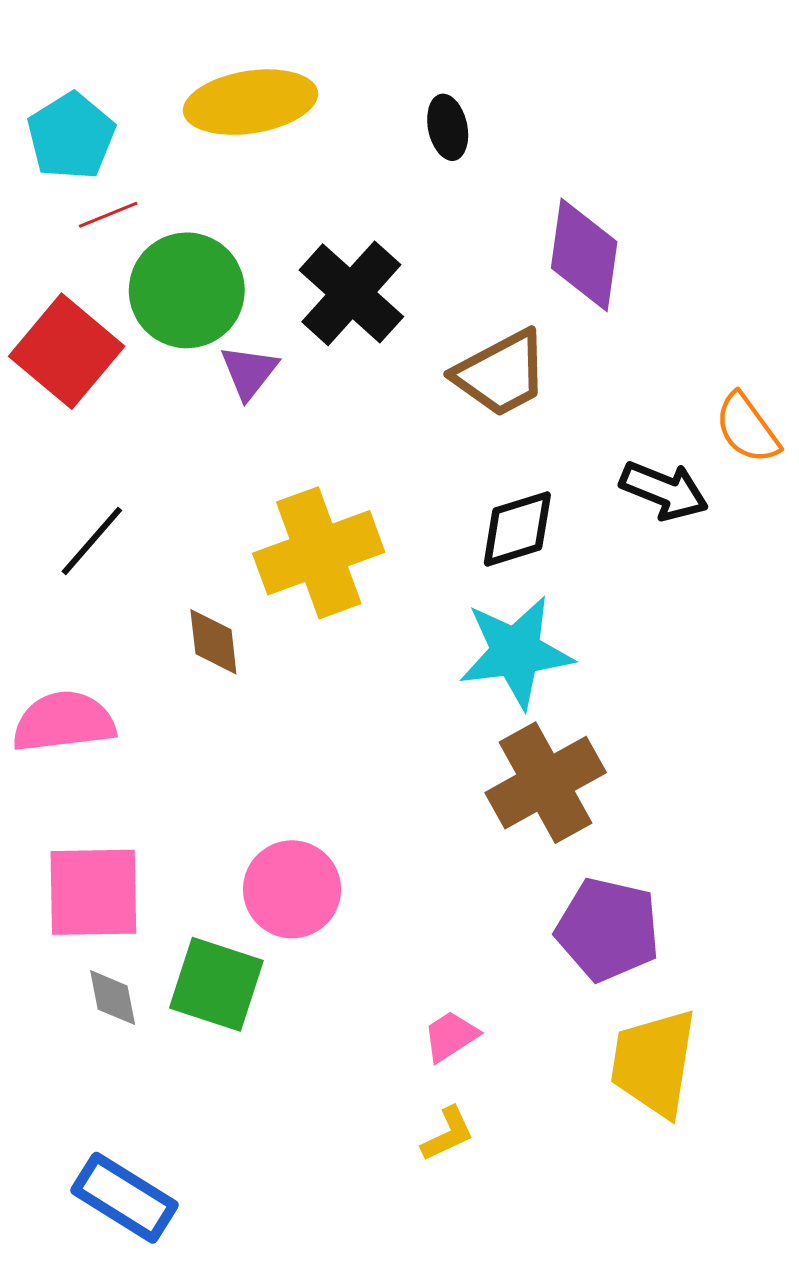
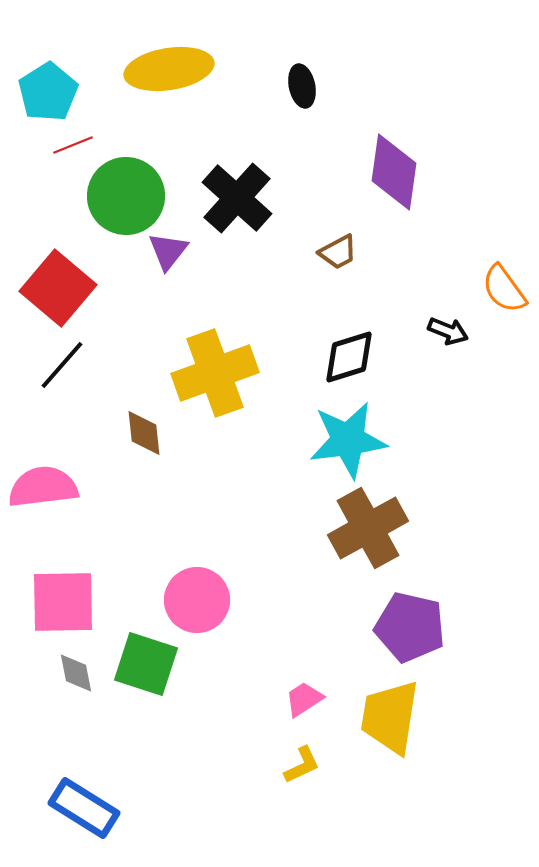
red square: (67, 351) -> (58, 288), moved
brown trapezoid: (501, 373) -> (338, 252), size x0.6
black arrow: (664, 491) -> (448, 331), size x0.7
yellow trapezoid: (654, 1063) -> (390, 717), moved

